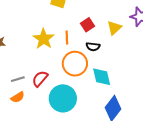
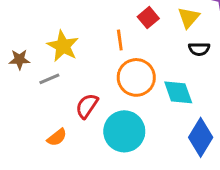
yellow star: (44, 39) -> (63, 46), moved
black semicircle: (93, 47) -> (199, 49), moved
gray line: (18, 79) -> (49, 79), moved

